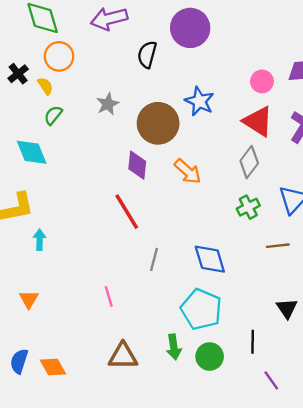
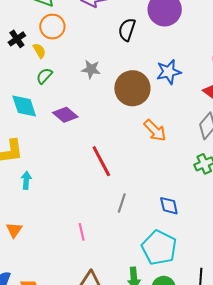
blue star: (199, 101) -> (169, 72), turned 30
gray star: (108, 104) -> (91, 69), turned 30
purple diamond: (137, 165) -> (65, 115), moved, turned -60
blue diamond: (210, 259) -> (169, 206), size x0.7

